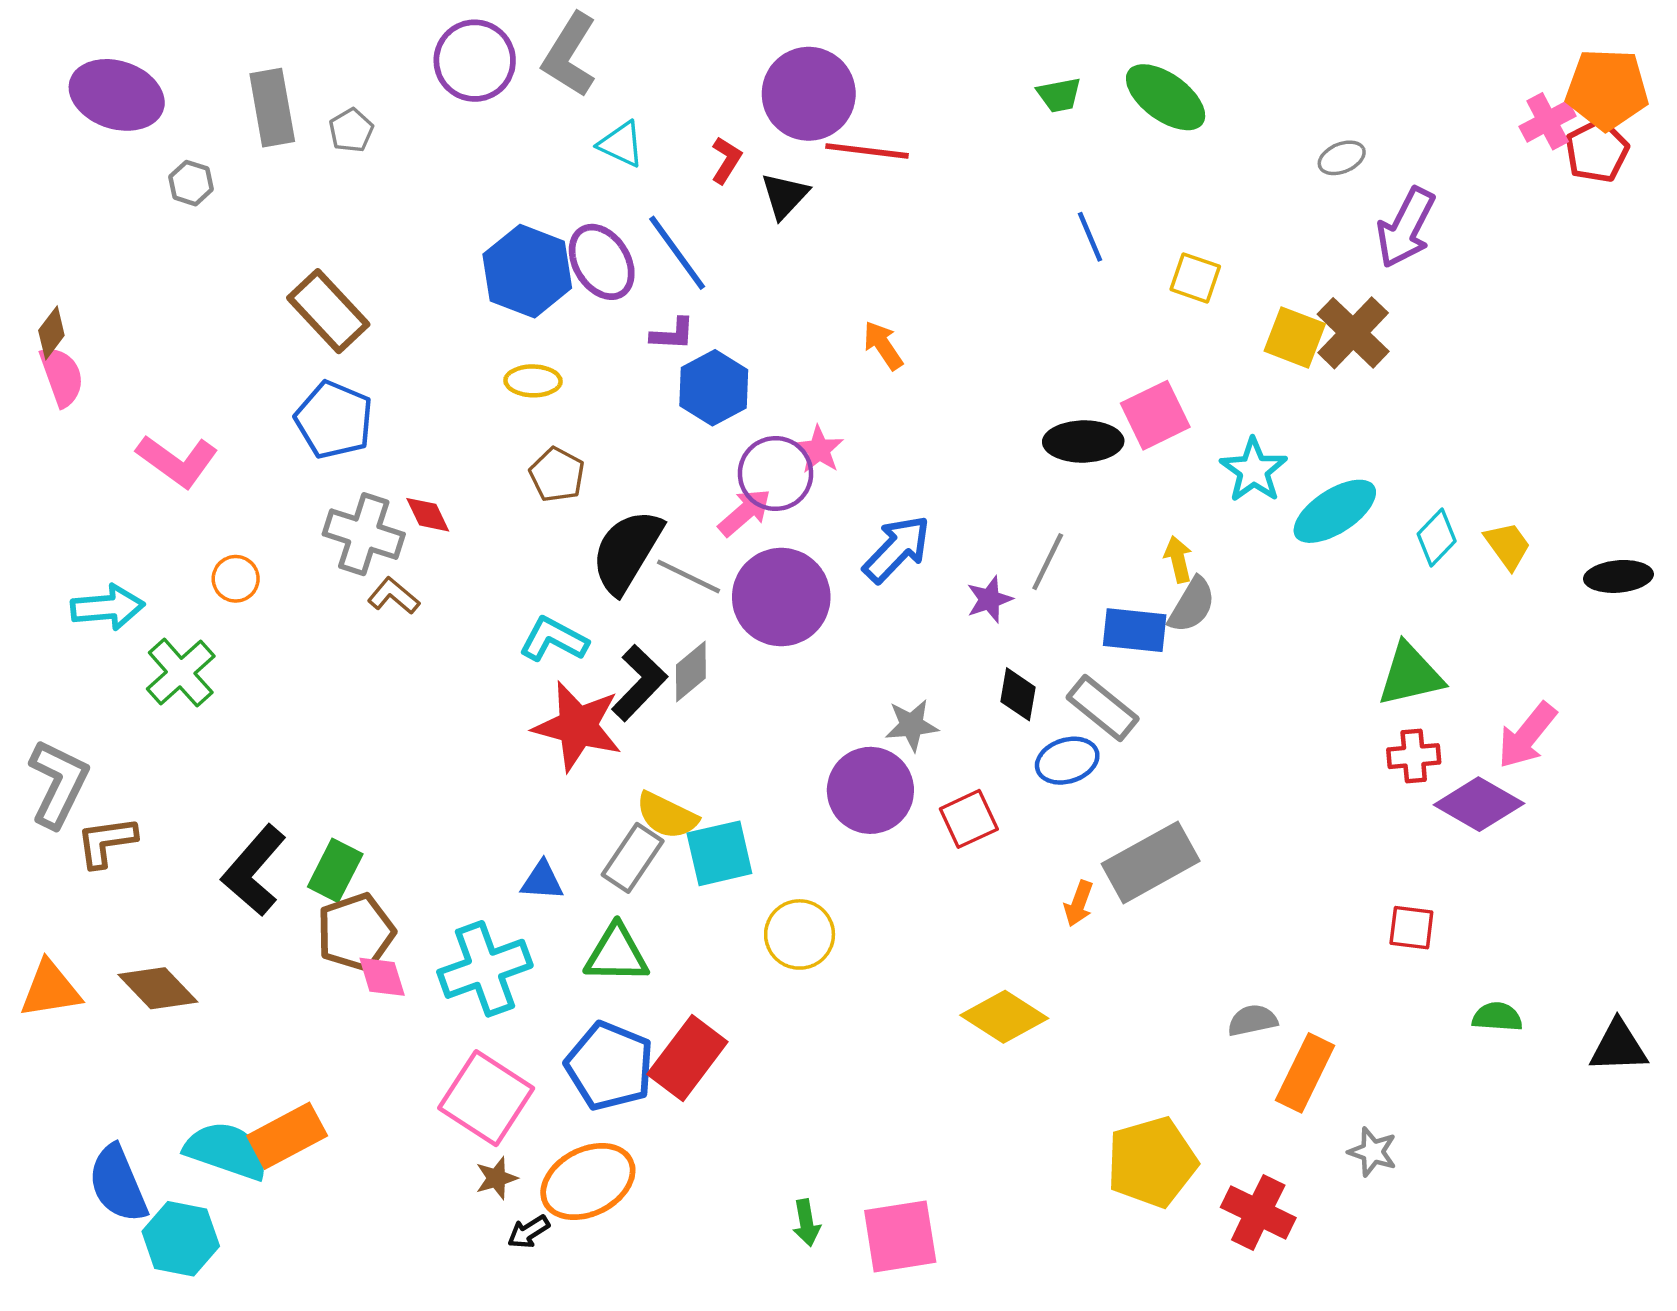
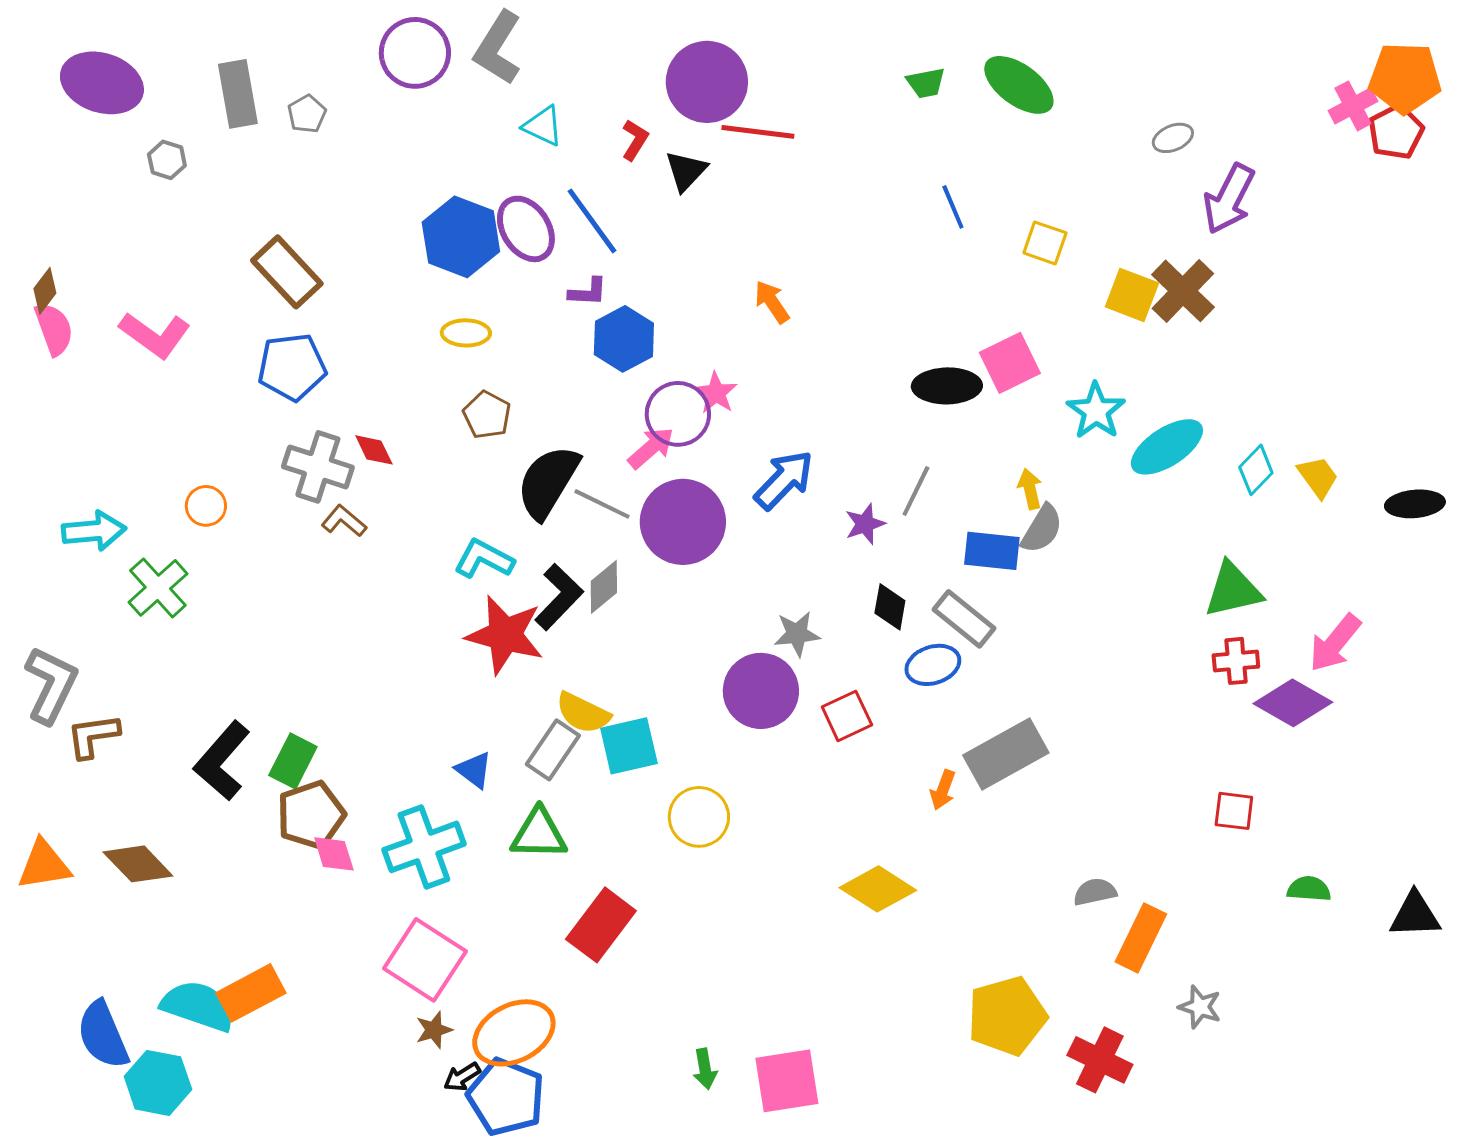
blue pentagon: (334, 420) -> (292, 367), turned -30
pink L-shape: (177, 461) -> (155, 335), moved
blue triangle: (542, 881) -> (474, 770), turned 33
blue pentagon: (610, 1066) -> (506, 1097), moved

